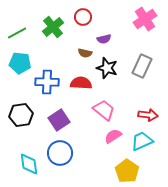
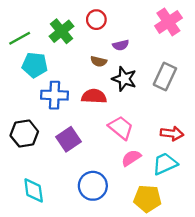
cyan pentagon: (20, 63) -> (35, 65), moved
blue circle: (60, 153) -> (93, 186), moved
yellow pentagon: (127, 171) -> (147, 199), turned -30

